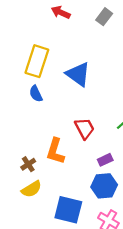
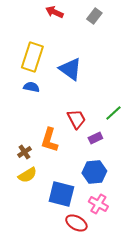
blue semicircle: (36, 94) -> (31, 87), turned 126
purple rectangle: (105, 160) -> (95, 138), moved

